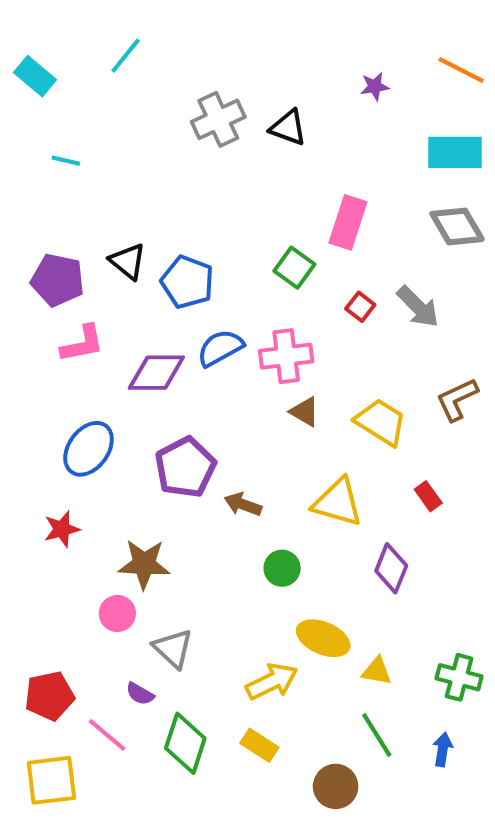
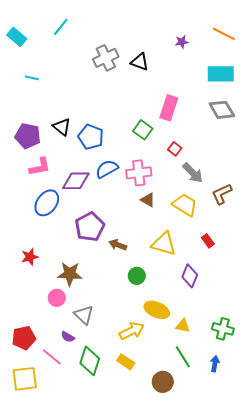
gray arrow: (418, 307) -> (193, 173), moved
blue ellipse: (89, 449) -> (47, 203), moved

